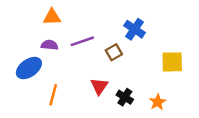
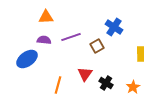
orange line: (53, 95) -> (58, 85), moved

